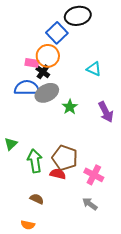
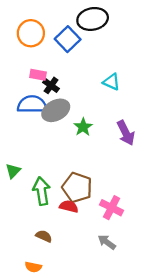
orange circle: (48, 56) -> (31, 33), moved

